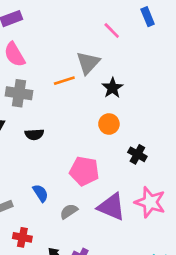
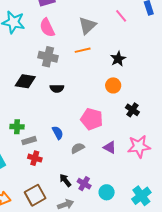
gray triangle: (88, 63) -> (87, 25), moved
pink star: (150, 202) -> (139, 146), turned -30
purple triangle: (111, 207) -> (110, 147), size x0.6
red cross: (22, 237) -> (35, 158), moved

